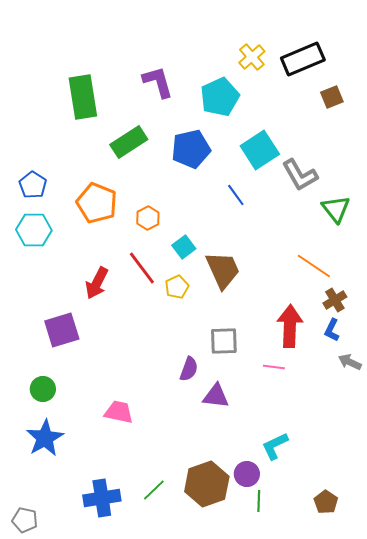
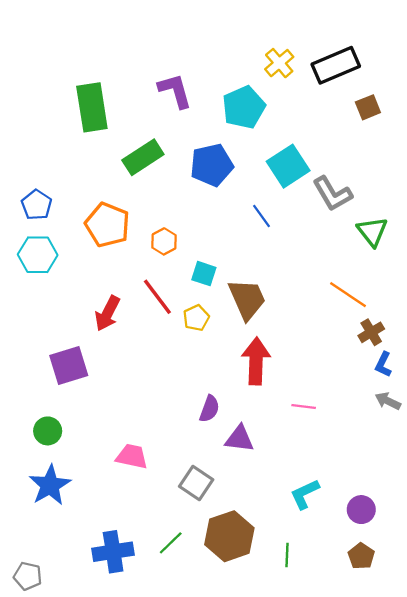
cyan square: (184, 247) -> (204, 274), turned -35
red arrow: (290, 326) -> (256, 361), moved
blue L-shape: (332, 330) -> (383, 364), moved
gray square: (224, 341) -> (196, 483), moved, turned 36
purple circle: (247, 474) -> (361, 510), moved

